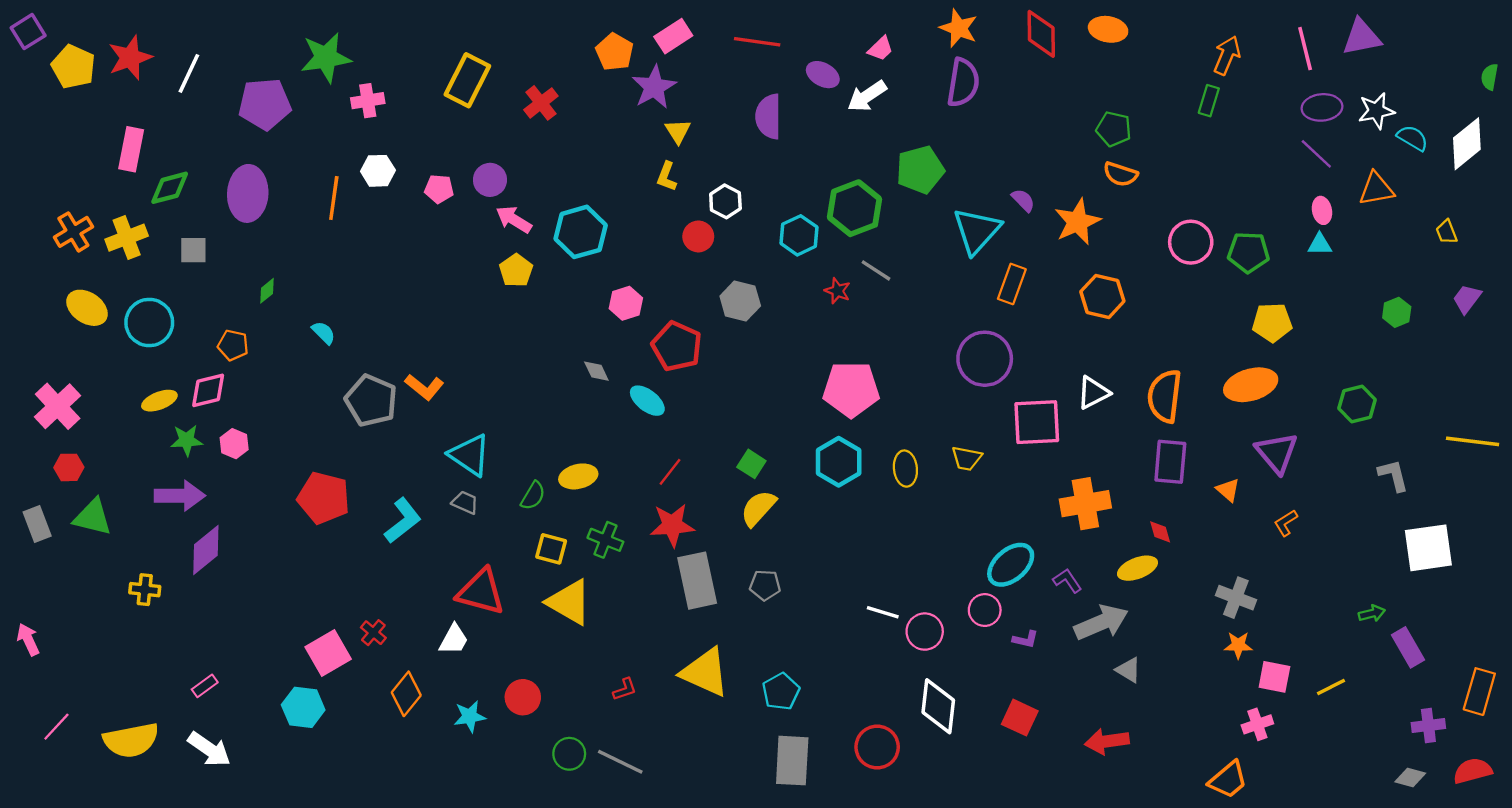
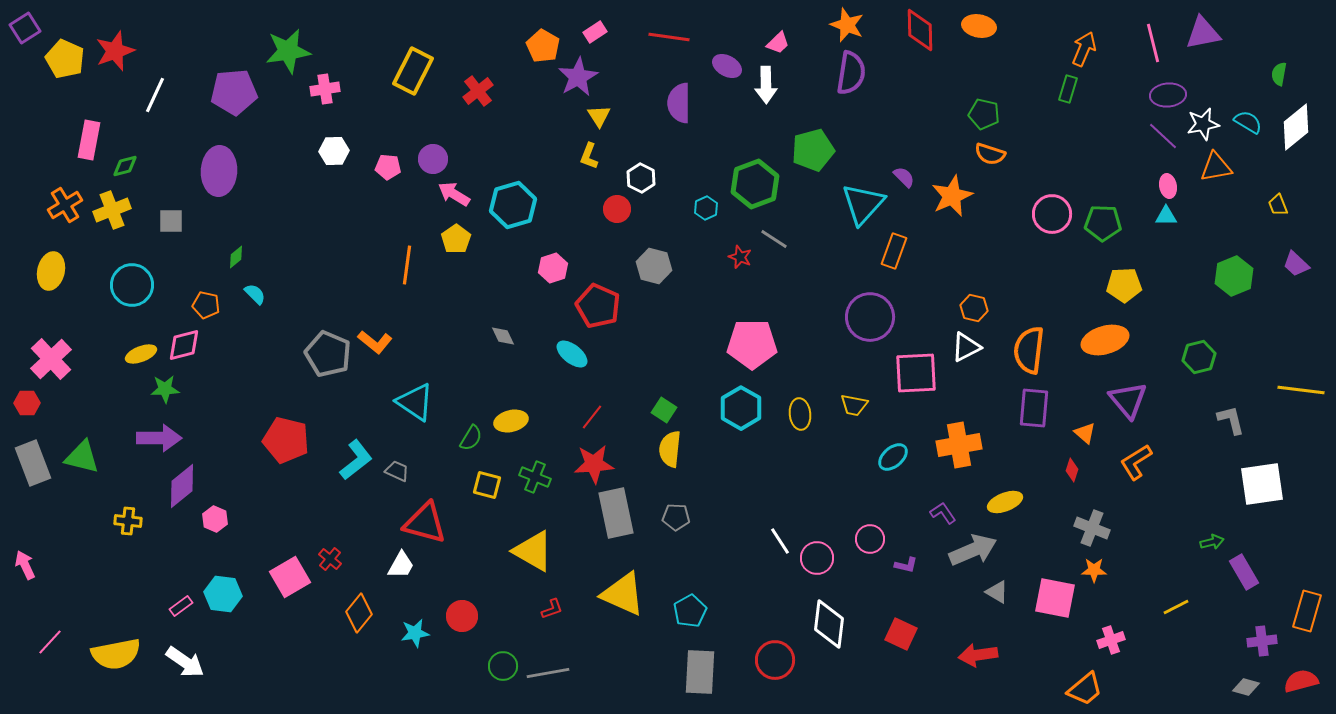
pink rectangle: (673, 36) -> (595, 32), size x0.7
white line: (189, 73) -> (155, 95), moved
green semicircle: (1490, 77) -> (1279, 74), moved
white arrow: (867, 96) -> (766, 85), turned -57
white star: (1376, 111) -> (1203, 124), moved
pink rectangle: (131, 149) -> (89, 140), moved
green diamond: (170, 188) -> (125, 166), moved, size x0.7
orange line: (334, 198) -> (407, 265), moved
cyan hexagon: (799, 235) -> (706, 208), size x0.7
orange hexagon: (1102, 296) -> (974, 308), moved, size x0.7
purple trapezoid: (1467, 299) -> (1296, 264), turned -84
yellow ellipse: (87, 308) -> (51, 271), moved, turned 69
green hexagon: (1397, 312) -> (1234, 276), size x1.5
cyan semicircle: (324, 333) -> (255, 294), moved
gray diamond: (596, 371) -> (503, 336), moved
pink hexagon: (234, 444) -> (215, 519), moved
red hexagon: (69, 467) -> (27, 403), moved
gray trapezoid: (465, 502) -> (397, 471), moved
yellow semicircle: (758, 508) -> (670, 449), turned -36
orange L-shape: (1286, 523) -> (1136, 462), size x1.5
gray rectangle: (37, 524) -> (33, 463), size x1.4
red diamond: (1160, 532) -> (1072, 470), moved, turned 35
cyan ellipse: (1011, 565) -> (893, 457), moved, size x0.7
yellow triangle: (569, 602) -> (533, 551), moved
white line: (883, 612) -> (780, 541), turned 40
pink square: (1274, 677) -> (1055, 598), moved, size x1.4
cyan hexagon: (303, 707) -> (223, 594), moved
gray line: (620, 762) -> (548, 673), turned -36

